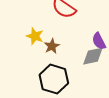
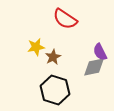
yellow star: (35, 36) -> (36, 47), turned -30

